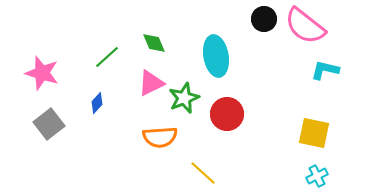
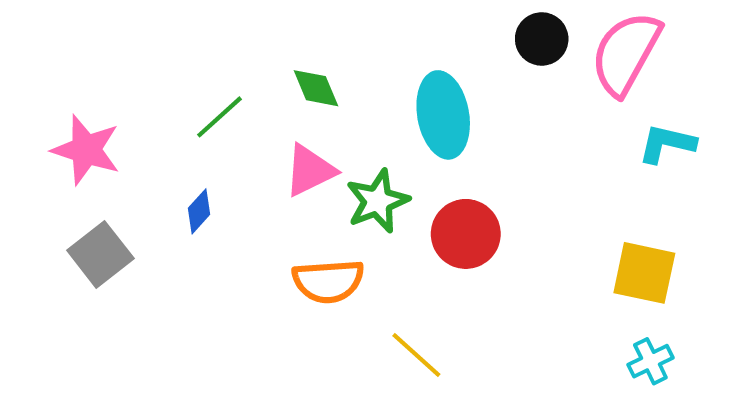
pink semicircle: (305, 26) -> (626, 53), turned 81

